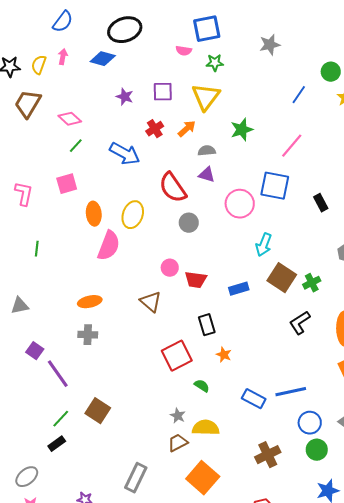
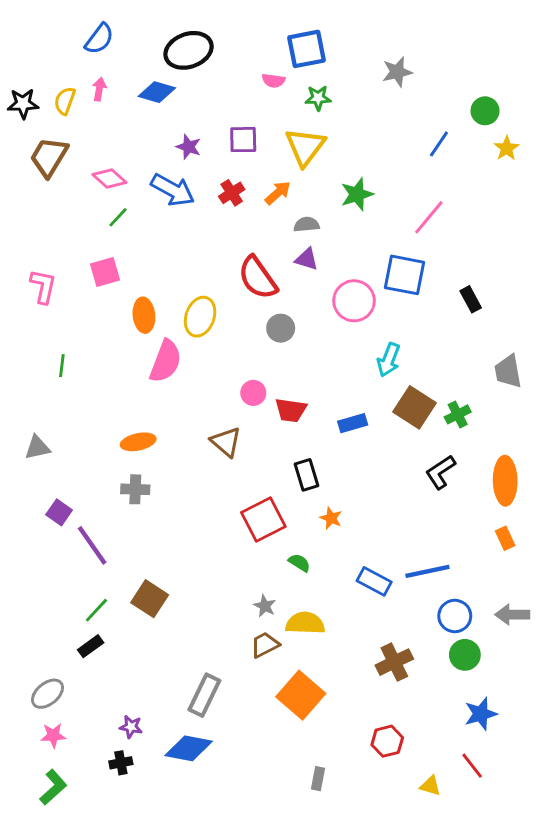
blue arrow: (125, 154) -> (173, 190), moved

